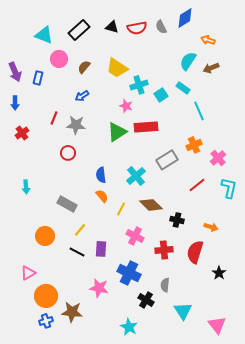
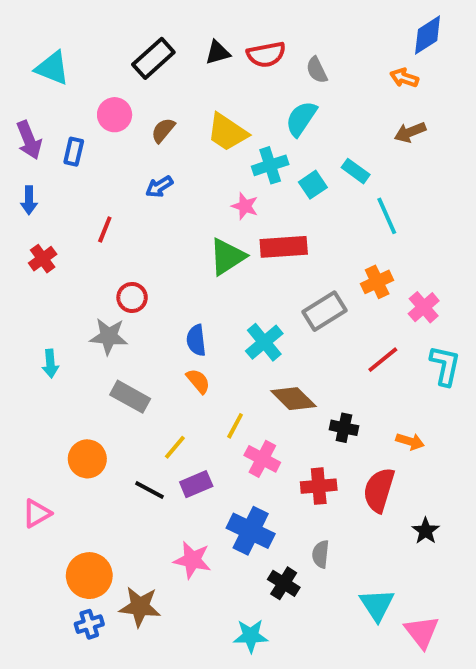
blue diamond: (185, 18) -> (428, 35), moved
black triangle: (112, 27) -> (218, 53), turned -32
gray semicircle: (161, 27) -> (317, 70), moved
cyan triangle: (44, 35) -> (52, 68), moved
cyan semicircle: (188, 61) -> (301, 119), moved
gray star: (76, 125) -> (109, 336), moved
yellow line: (121, 209) -> (235, 426), moved
yellow line: (80, 230) -> (175, 447), moved
purple rectangle: (101, 249) -> (196, 484), turned 63
pink triangle: (28, 273) -> (37, 513), moved
cyan triangle: (183, 311) -> (377, 605), moved
cyan star: (129, 327) -> (251, 636), turned -30

